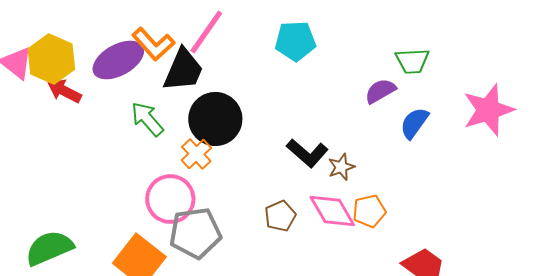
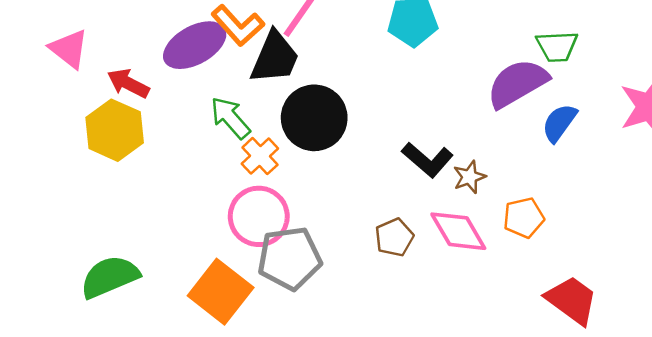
yellow hexagon: (51, 59) -> (115, 130), moved
purple semicircle: (380, 91) -> (517, 83), size x1.6
orange cross: (196, 154) -> (260, 156), moved
orange pentagon: (369, 211) -> (524, 218), moved

